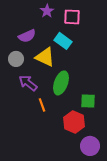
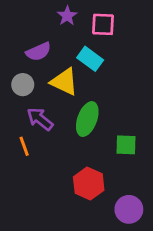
orange line: (42, 105) -> (24, 146), moved
red hexagon: (74, 122) -> (89, 184), moved

